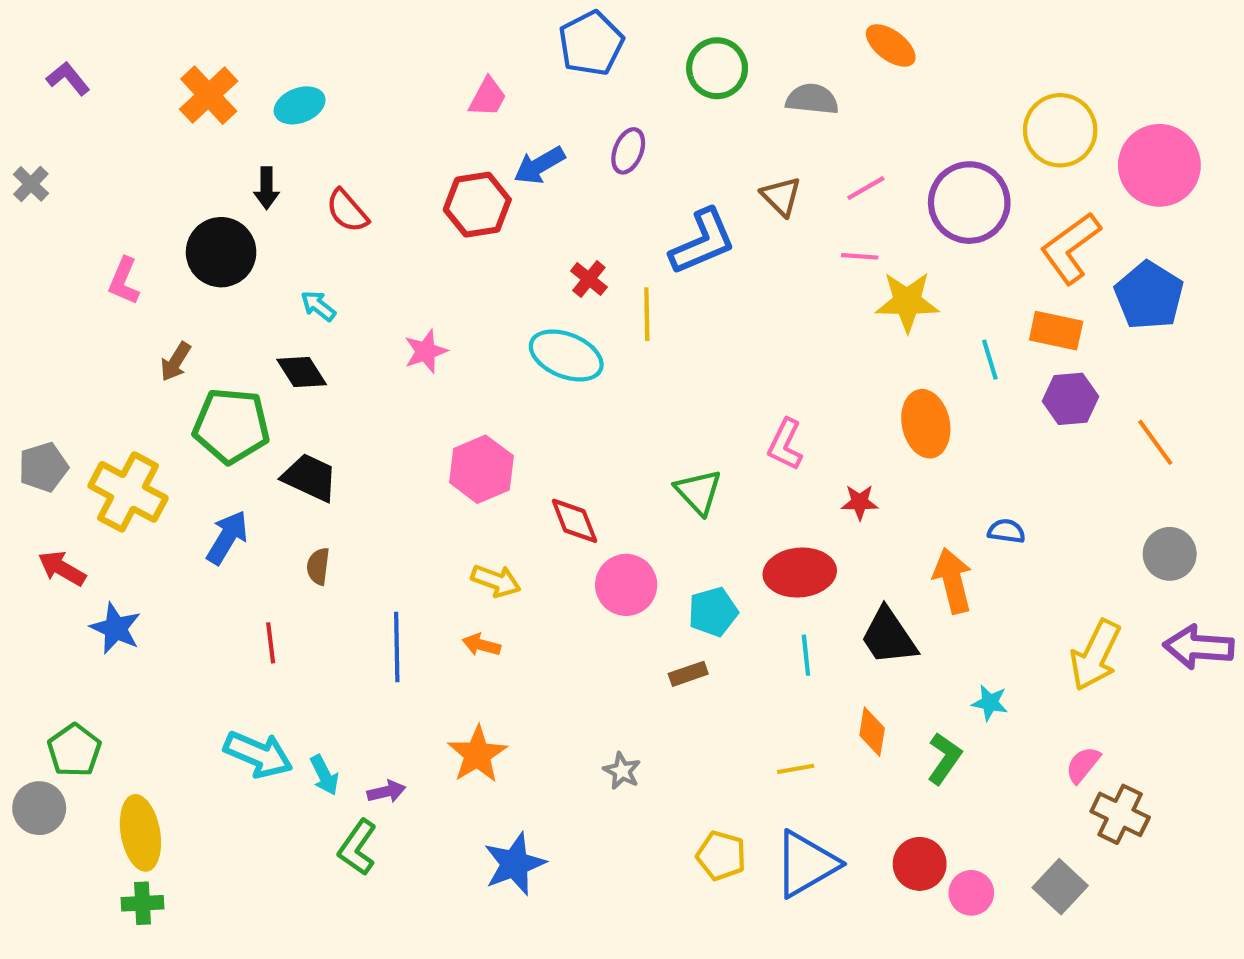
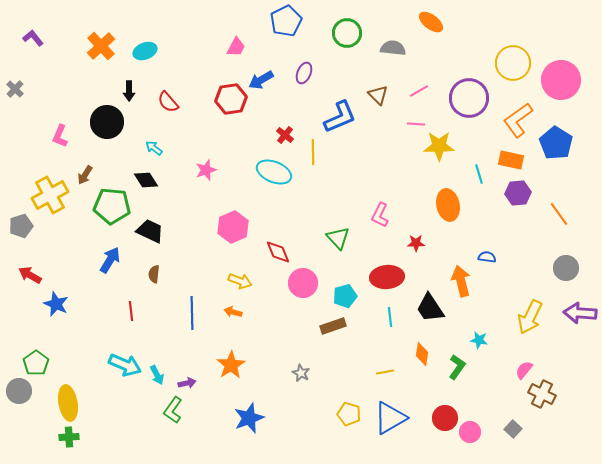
yellow cross: (128, 492) -> (50, 195), moved, turned 33
brown rectangle: (688, 674) -> (333, 326), size x1.4
gray square: (1060, 887) -> (513, 429), size x0.7

